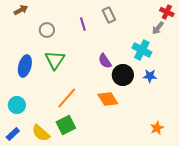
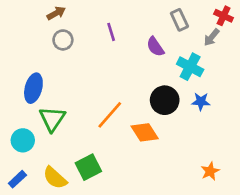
brown arrow: (21, 10) -> (56, 13), moved
gray rectangle: (109, 15) -> (179, 20), moved
green triangle: (55, 60) -> (52, 119), moved
purple semicircle: (105, 61) -> (155, 47), moved
orange line: (67, 98) -> (110, 115), moved

